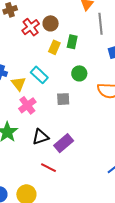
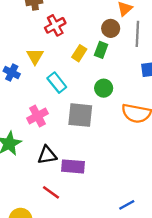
brown circle: (51, 23) -> (111, 28), moved
yellow triangle: (19, 84) -> (35, 56), moved
gray square: (63, 99) -> (80, 115), size x1.6
purple rectangle: (64, 143) -> (73, 166), turned 36

